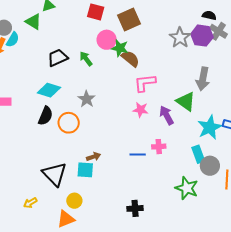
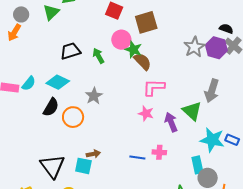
green triangle: (33, 22) -> (51, 12), turned 36
cyan semicircle: (13, 40) -> (29, 83), moved
cyan star: (210, 127) -> (212, 140), turned 30

